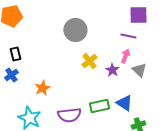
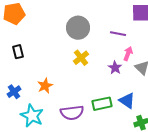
purple line: (128, 36) -> (118, 34), moved
yellow cross: (89, 61) -> (81, 58), moved
blue cross: (11, 75) -> (14, 92), moved

